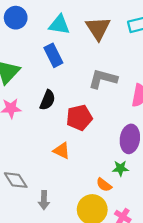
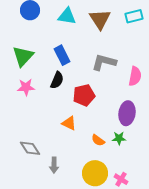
blue rectangle: (53, 55) -> (62, 55), moved
orange semicircle: (104, 185) -> (98, 140), moved

